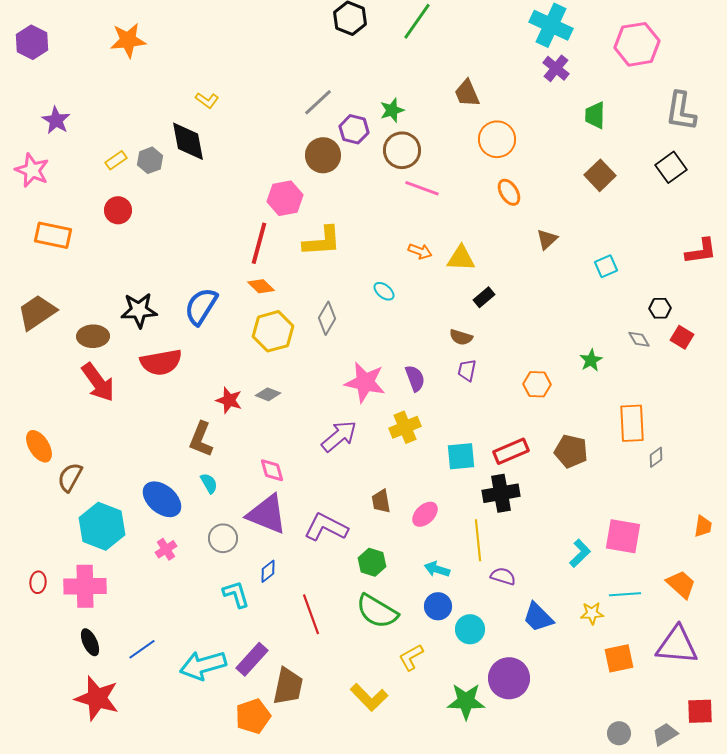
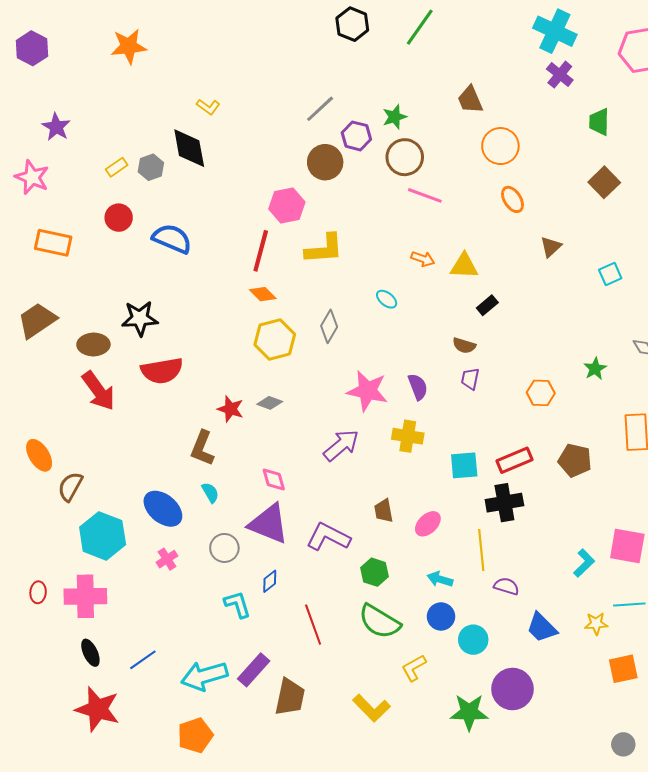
blue semicircle: (201, 306) -> (172, 239), moved, turned 81
yellow cross: (405, 427) -> (408, 436), turned 32
orange pentagon: (253, 716) -> (195, 735), moved

